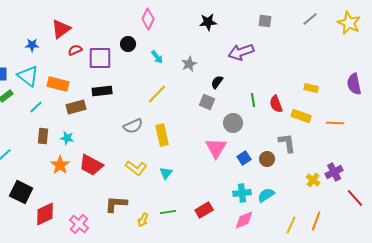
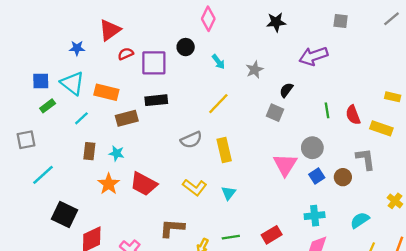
gray circle: (233, 123) -> (312, 148), moved
cyan semicircle: (266, 195) -> (360, 220), moved

